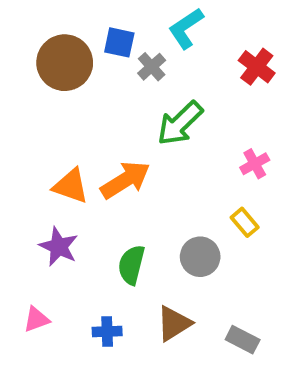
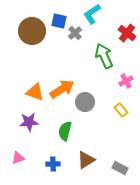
green arrow: (180, 123) -> (104, 56), moved, turned 110
purple star: (59, 247) -> (29, 122), turned -30
gray circle: (200, 257) -> (85, 102), moved

